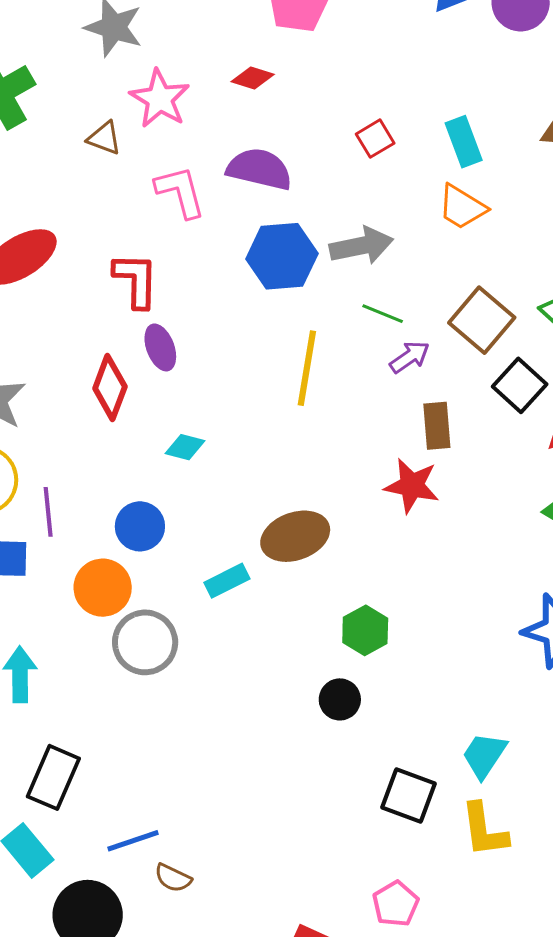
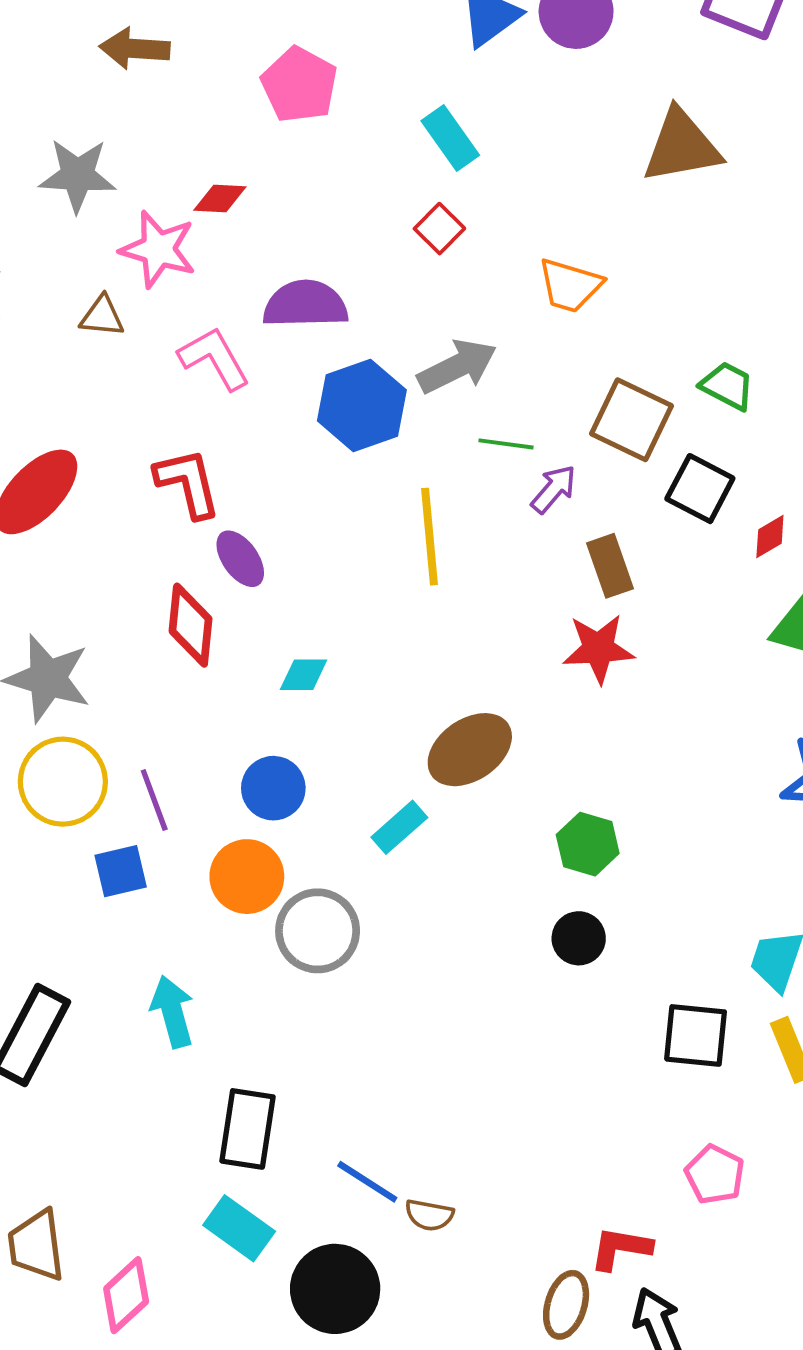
red diamond: (253, 78) -> (220, 198), moved
cyan rectangle: (464, 142) -> (450, 138), moved
blue line: (133, 841) -> (367, 1182), turned 66

